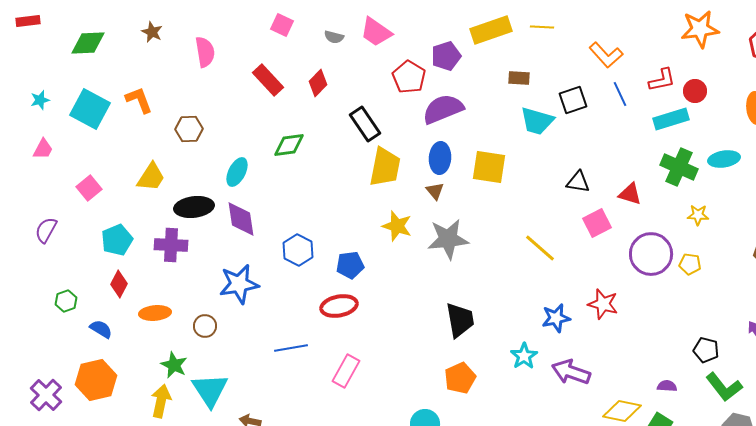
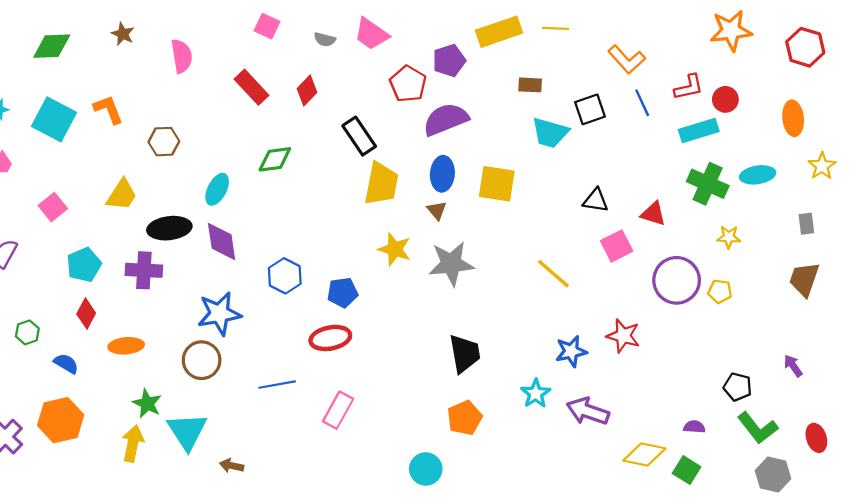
brown circle: (205, 326) -> (202, 360), moved, size x1.5

